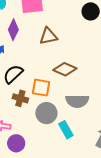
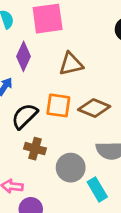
orange square: (41, 88) -> (58, 105), moved

